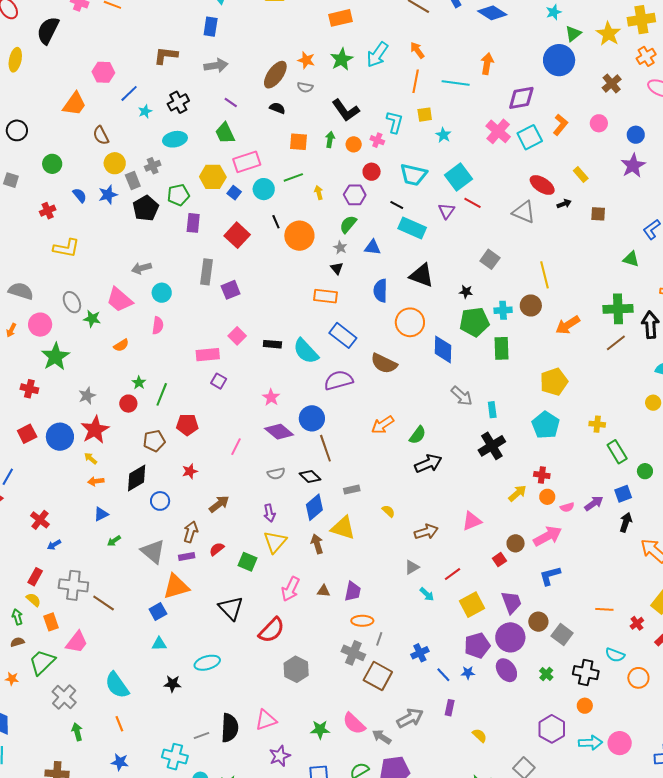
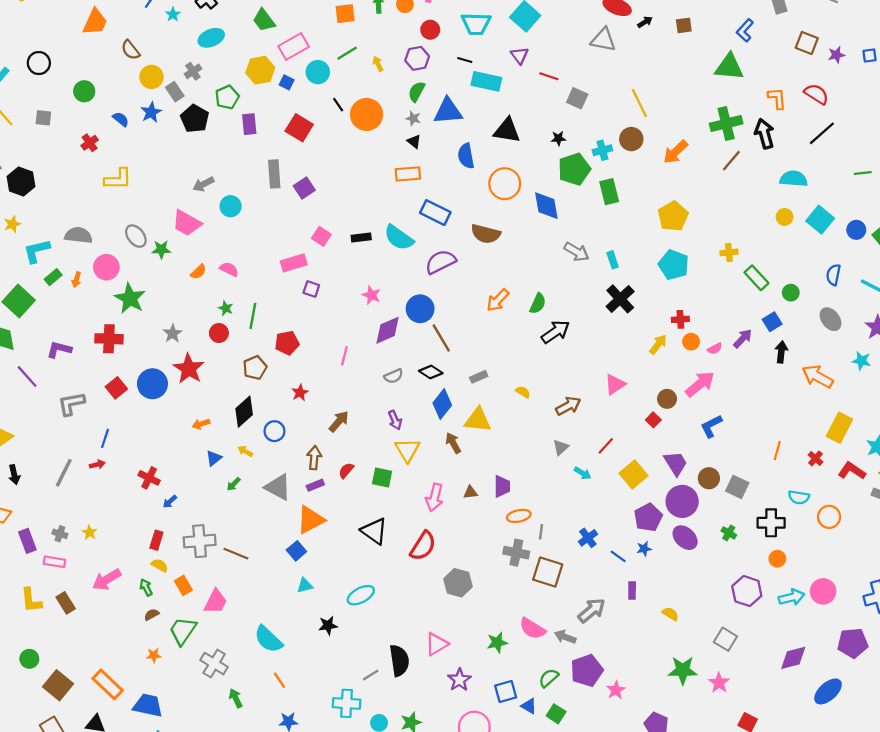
red line: (473, 203) -> (549, 76), moved
blue triangle: (373, 247) -> (448, 111), size x1.6
green triangle: (631, 259) -> (729, 67), size x1.6
pink semicircle: (158, 325) -> (229, 269), moved, turned -60
red cross: (29, 389) -> (109, 339), size x1.4
purple diamond: (279, 432) -> (388, 330), turned -52
yellow arrow: (91, 458) -> (245, 451), moved
orange line: (604, 609) -> (777, 451), turned -66

